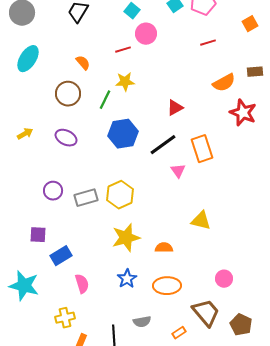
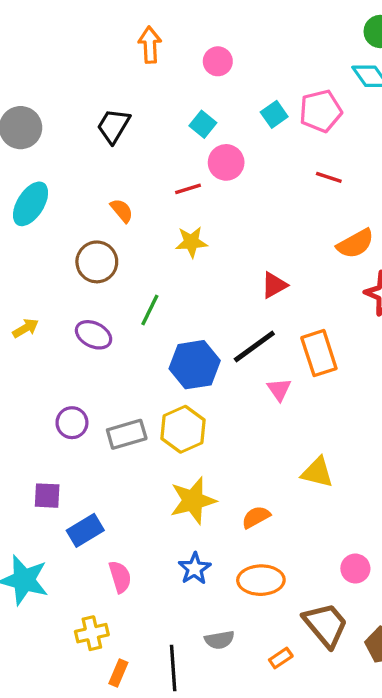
red line: (208, 43) -> (329, 177), turned 35
green line: (105, 100) -> (150, 310), moved
blue hexagon: (123, 134) -> (195, 365), moved
orange semicircle: (164, 248) -> (256, 517), turned -30

